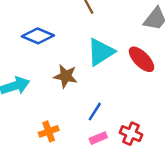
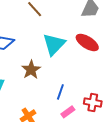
brown star: (66, 76) -> (31, 70), turned -30

